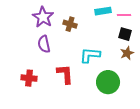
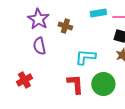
red L-shape: (65, 74) -> (75, 84), moved
red cross: (29, 78) -> (24, 80), turned -35

